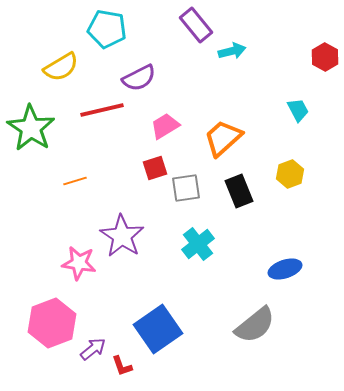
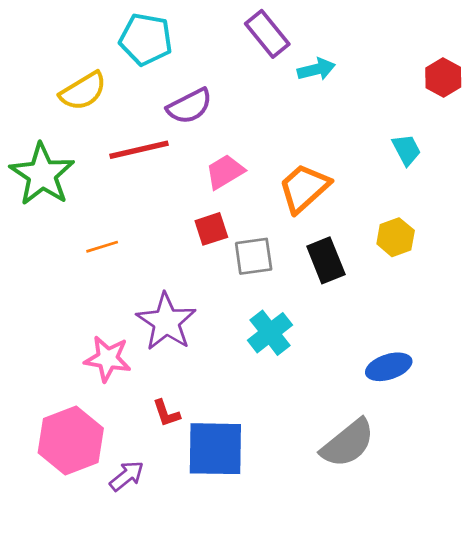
blue square: (158, 329) -> (215, 449), turned 36
red L-shape: (122, 366) -> (166, 413), moved

